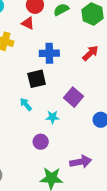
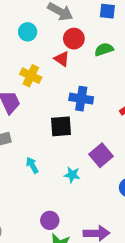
cyan arrow: (26, 104) -> (32, 165), moved
purple circle: (41, 142) -> (50, 220), moved

